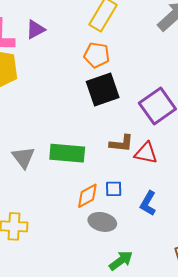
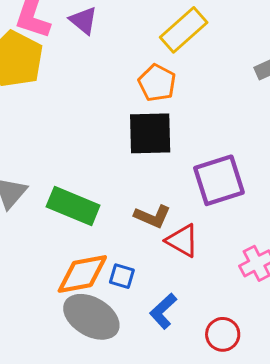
purple triangle: (35, 29) -> (83, 20), turned 50
orange diamond: (87, 196) -> (82, 274), size x1.4
gray ellipse: (102, 222) -> (91, 317), size x1.4

